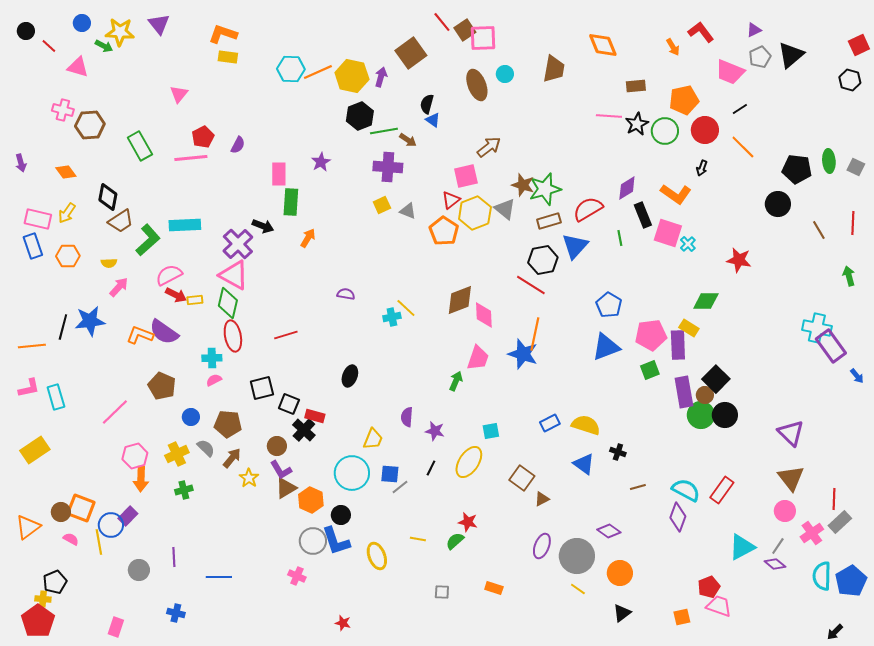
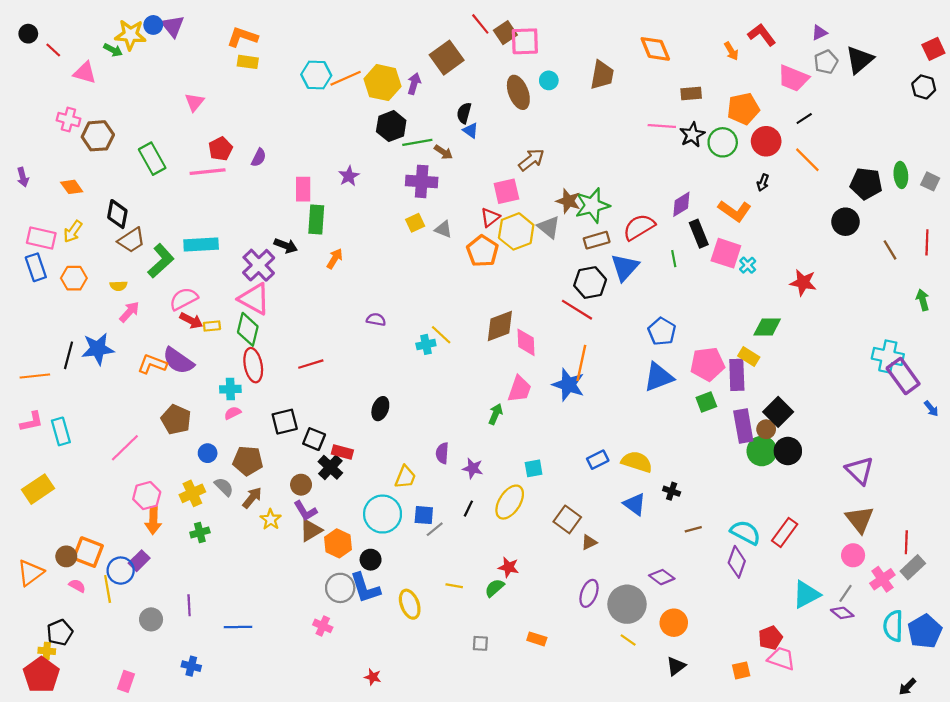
blue circle: (82, 23) -> (153, 25), moved

